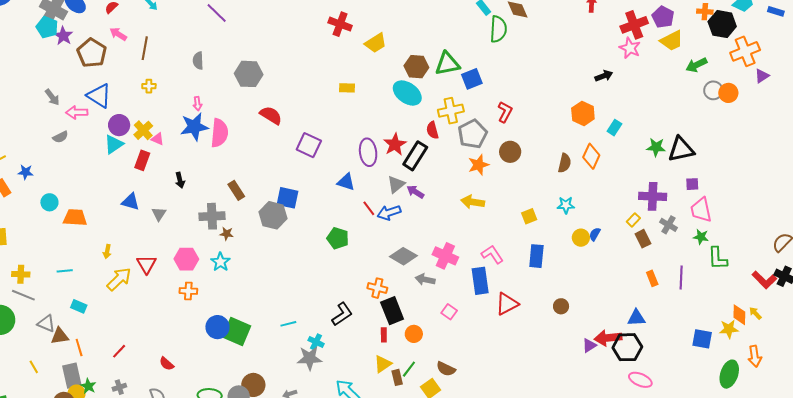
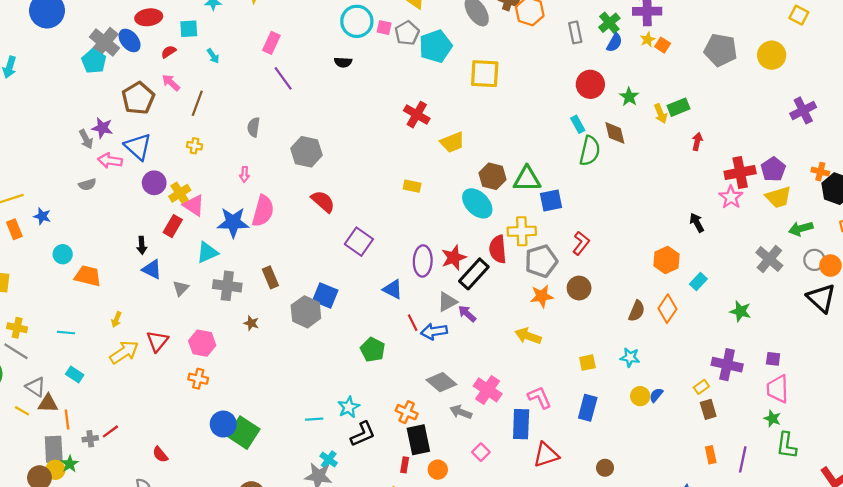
purple star: (63, 36) -> (102, 128), moved, turned -30
black arrow: (604, 76) -> (697, 223), turned -108
blue star: (194, 127) -> (233, 222), moved
red semicircle: (432, 130) -> (498, 249), size x1.4
pink triangle: (158, 139) -> (194, 205), size x1.5
cyan triangle: (114, 144) -> (207, 253), moved
black triangle: (681, 149) -> (821, 298), moved, turned 44
black arrow: (180, 180) -> (142, 245), moved
gray cross: (212, 216) -> (227, 286), moved
gray cross: (669, 225) -> (769, 259), moved, size x1.4
cyan star: (220, 262) -> (349, 407), moved
cyan line: (288, 324) -> (314, 419), moved
yellow line: (34, 367) -> (22, 411), moved, turned -40
gray cross: (119, 387) -> (90, 439), moved

